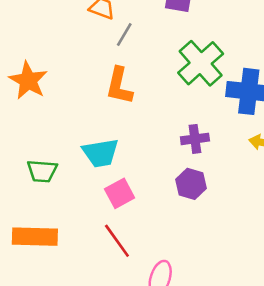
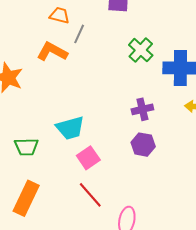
green cross: (201, 63) -> (141, 50), size x0.7
orange L-shape: (119, 86) -> (52, 52), moved, turned 112
orange rectangle: (35, 237) -> (26, 198), turned -60

